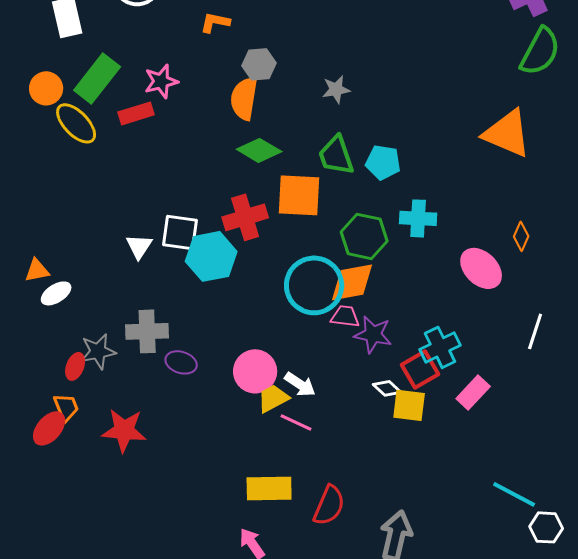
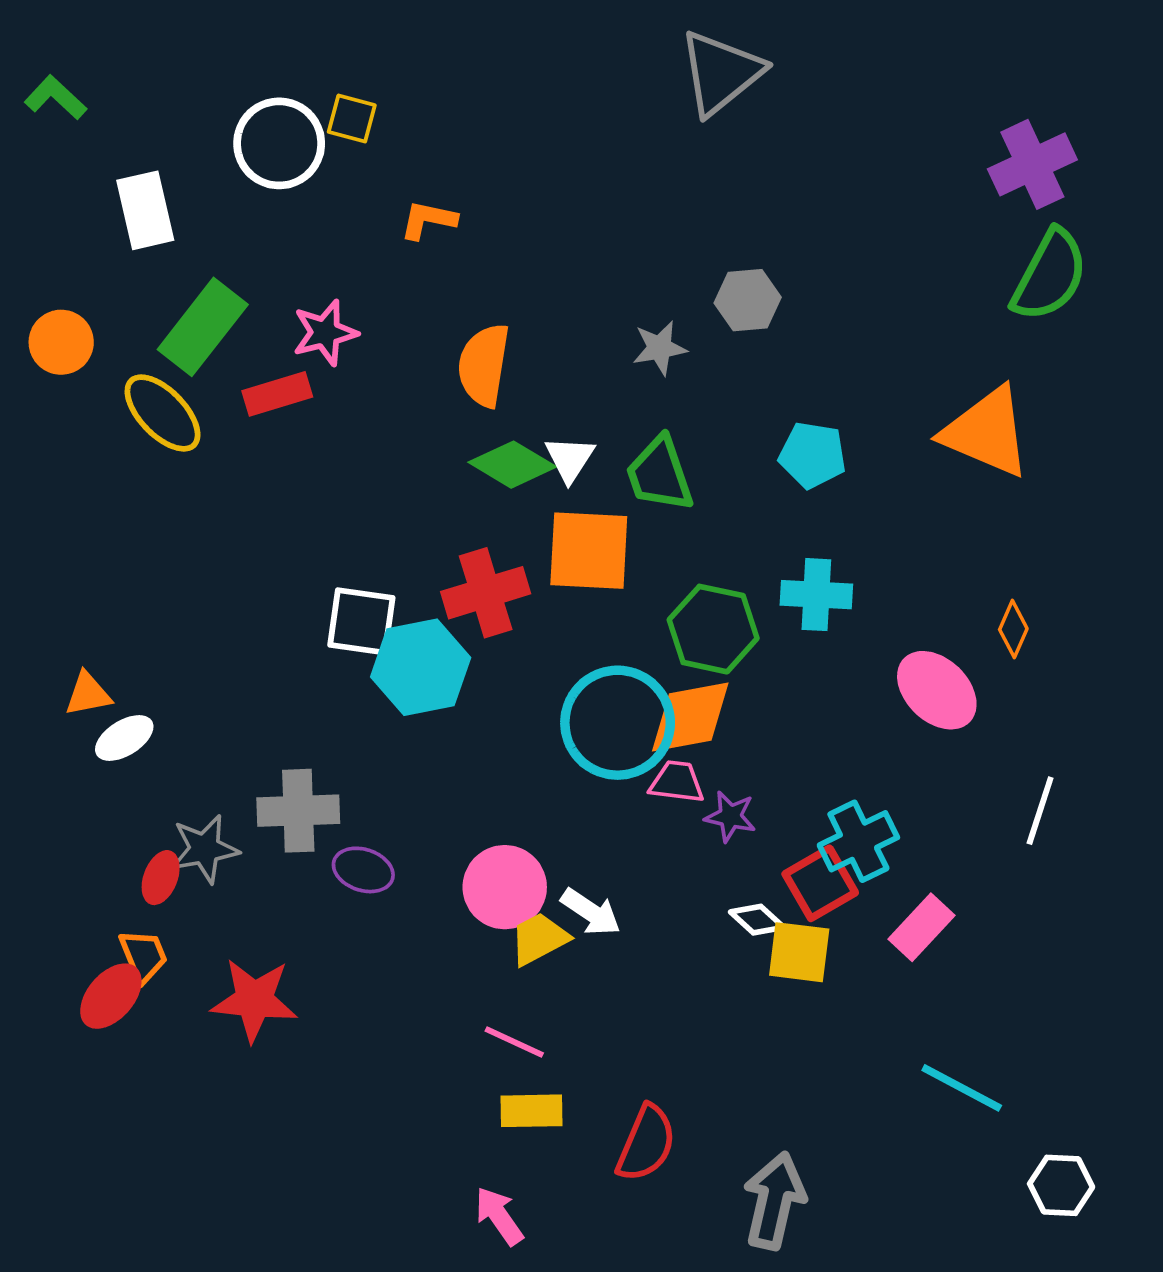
gray hexagon: (259, 64) -> (748, 300), moved
orange circle: (46, 88) -> (61, 342), moved
cyan pentagon: (383, 162) -> (813, 455), moved
white triangle: (139, 246) -> (570, 459), moved
purple star: (373, 334) -> (730, 816), size x0.7
pink line: (296, 422) -> (514, 1042), moved
yellow rectangle: (269, 488) -> (532, 1111), size x0.7
cyan line: (514, 494) -> (962, 1088), moved

